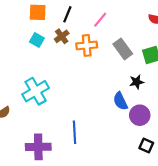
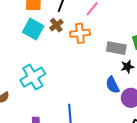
cyan square: (37, 40) -> (33, 29), size x1.5
gray rectangle: (123, 49) -> (116, 48), moved, turned -42

